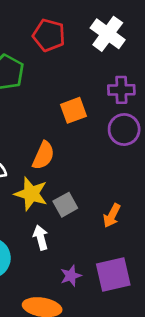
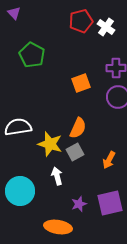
white cross: (108, 34) -> (106, 27), size x0.7
red pentagon: (49, 35) -> (81, 21), moved, turned -30
orange semicircle: (43, 155) -> (78, 128), moved

